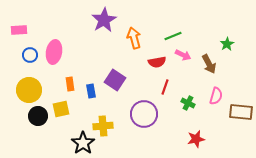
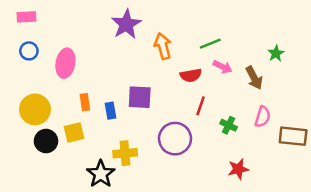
pink rectangle: (19, 30) -> (26, 17), moved
blue circle: (30, 55) -> (29, 51), moved
purple square: (115, 80) -> (140, 97), turned -30

